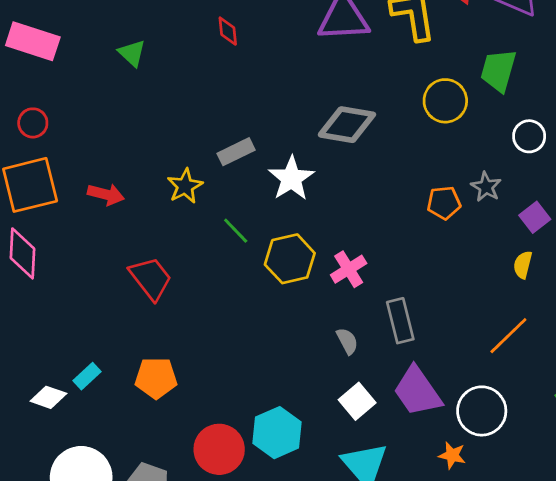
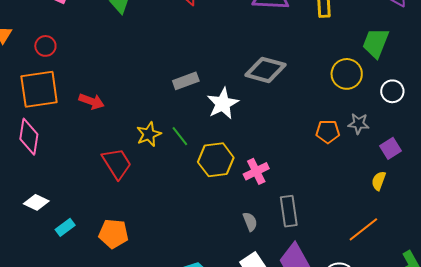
yellow circle: (445, 101) -> (347, 74), moved
yellow star: (185, 186) -> (149, 134), moved
gray star: (486, 187) -> (359, 124), turned -30
white diamond: (48, 397) -> (36, 202), moved

